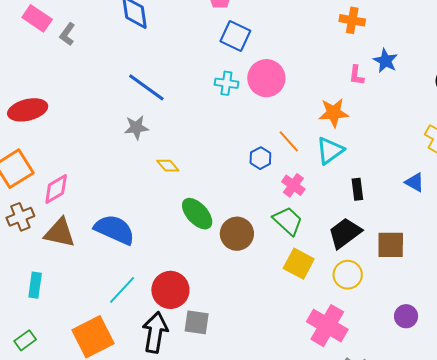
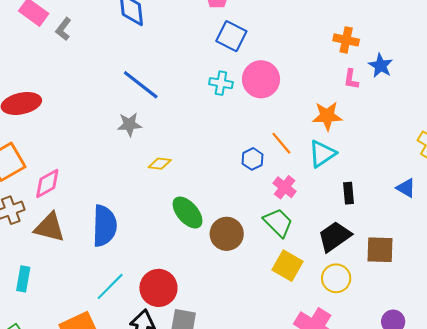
orange cross: (352, 20) -> (346, 40), moved
yellow diamond: (168, 166) -> (160, 164), turned -45
blue semicircle: (115, 230) -> (104, 226), turned 66

